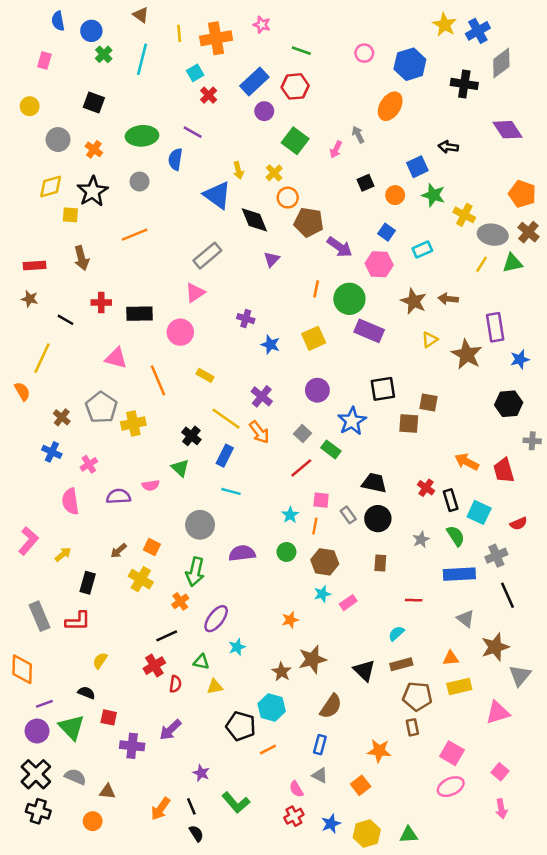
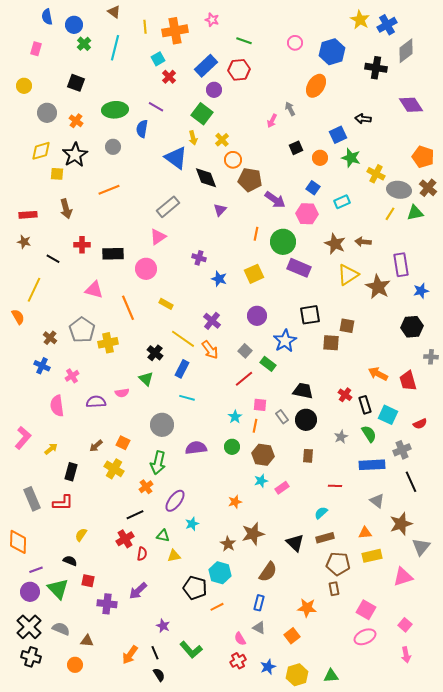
green square: (295, 141) -> (202, 114), moved
yellow triangle: (430, 340) -> (348, 275), size x1.6

